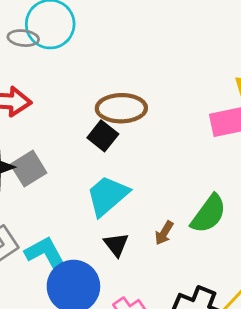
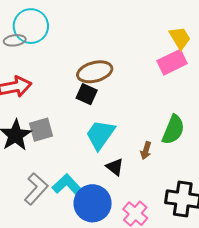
gray square: (29, 169) -> (41, 130), turned 30

